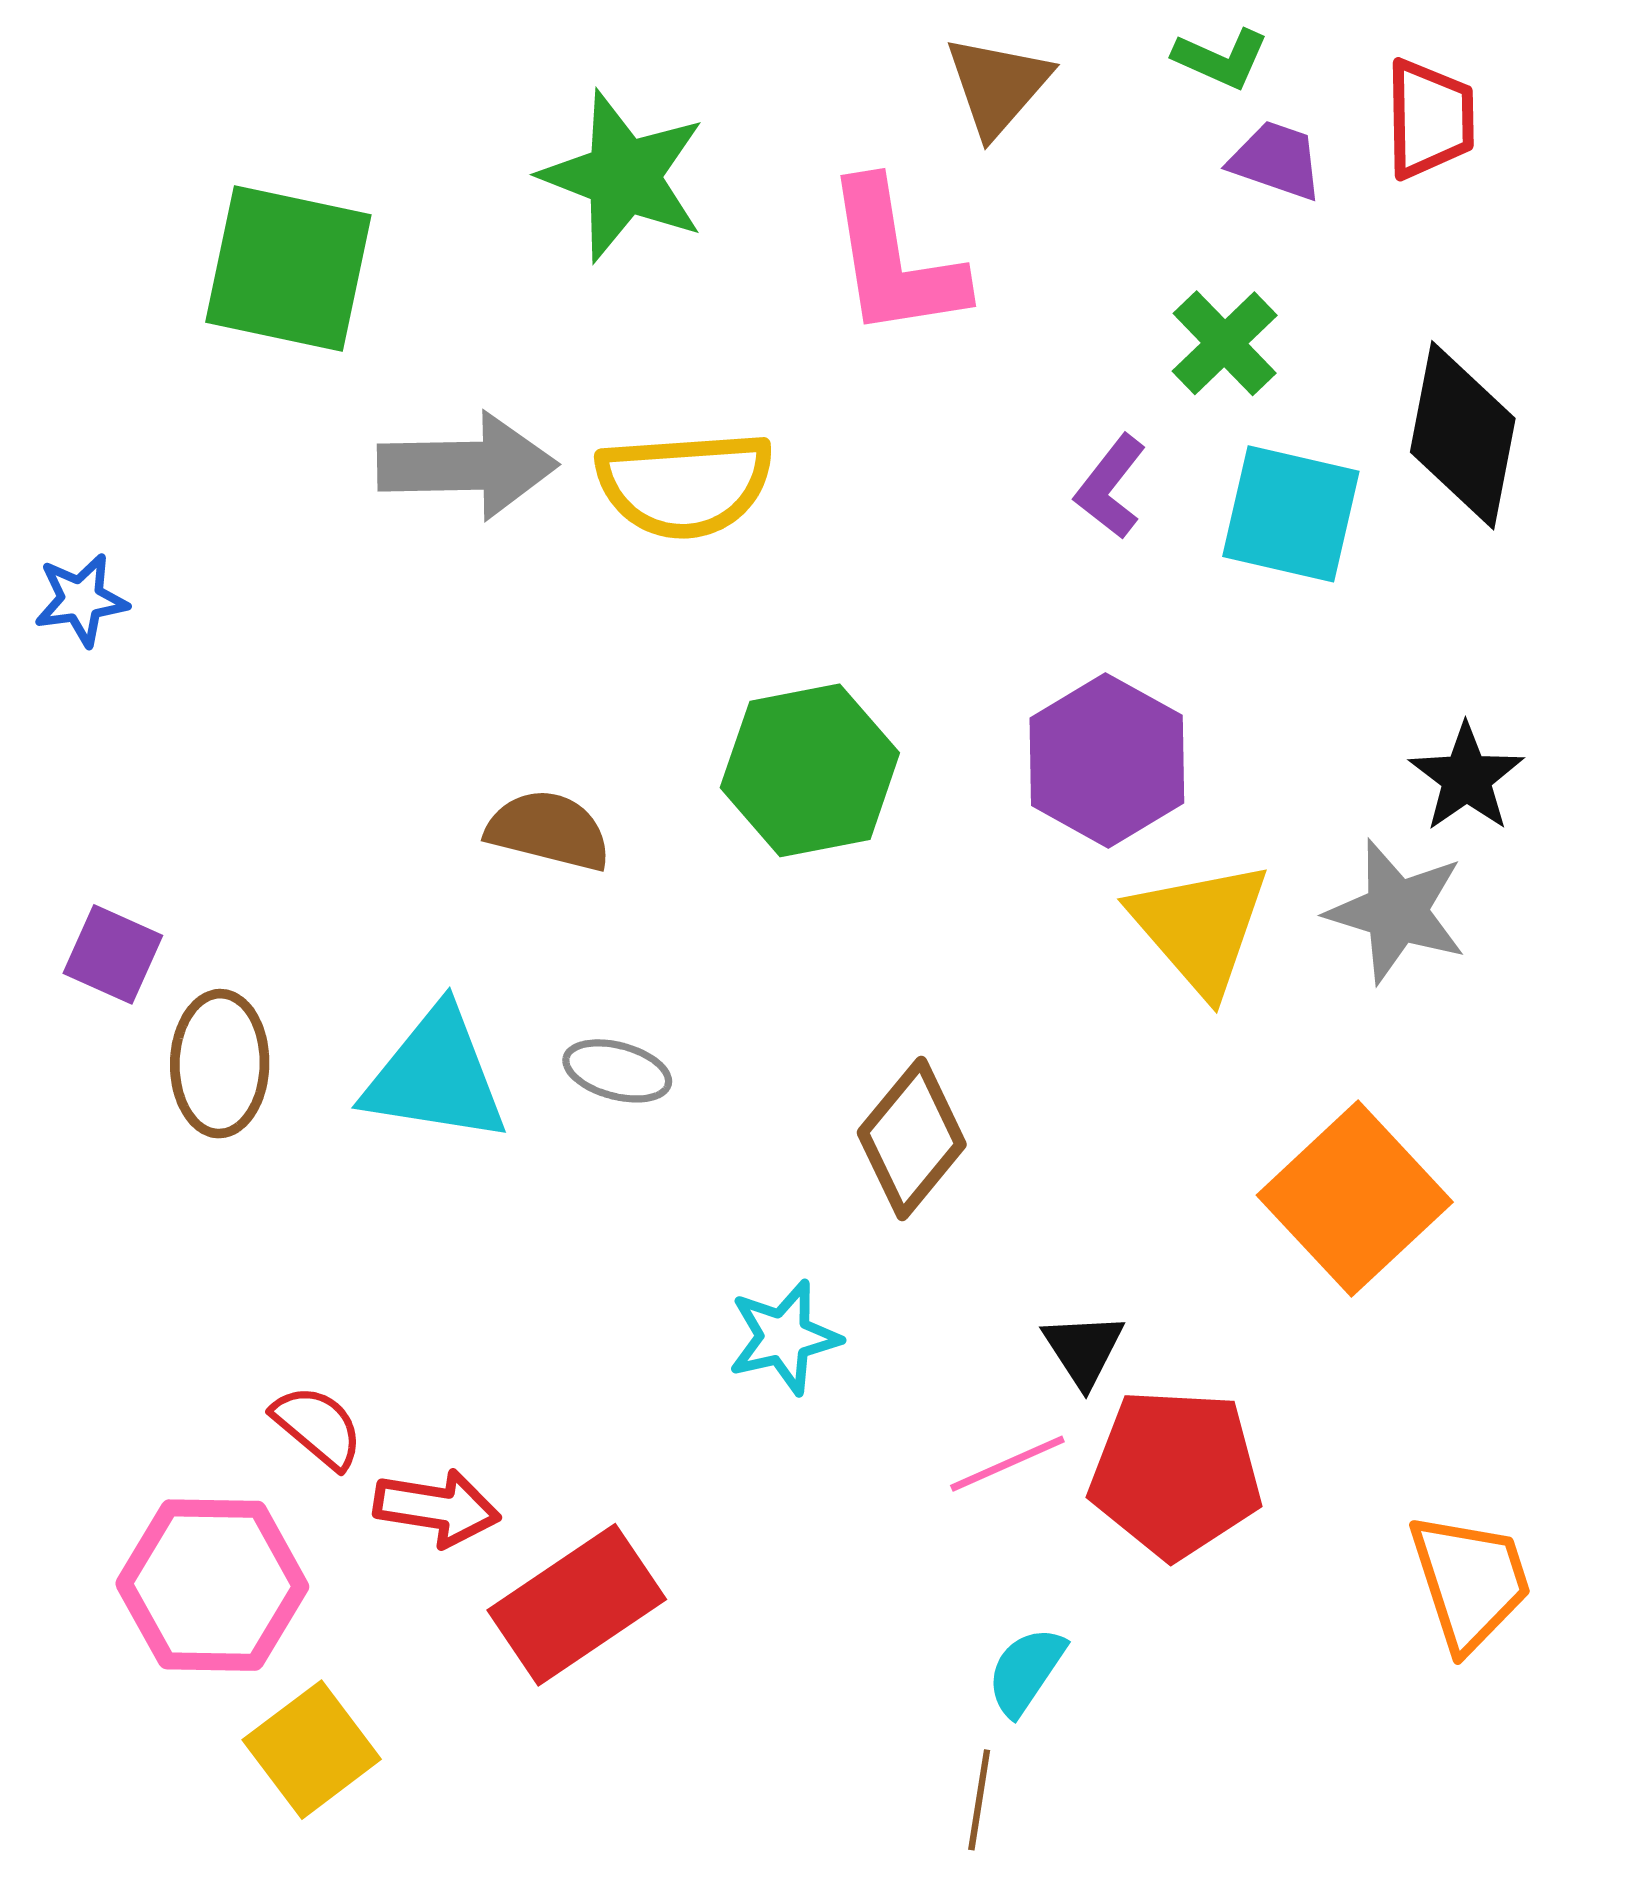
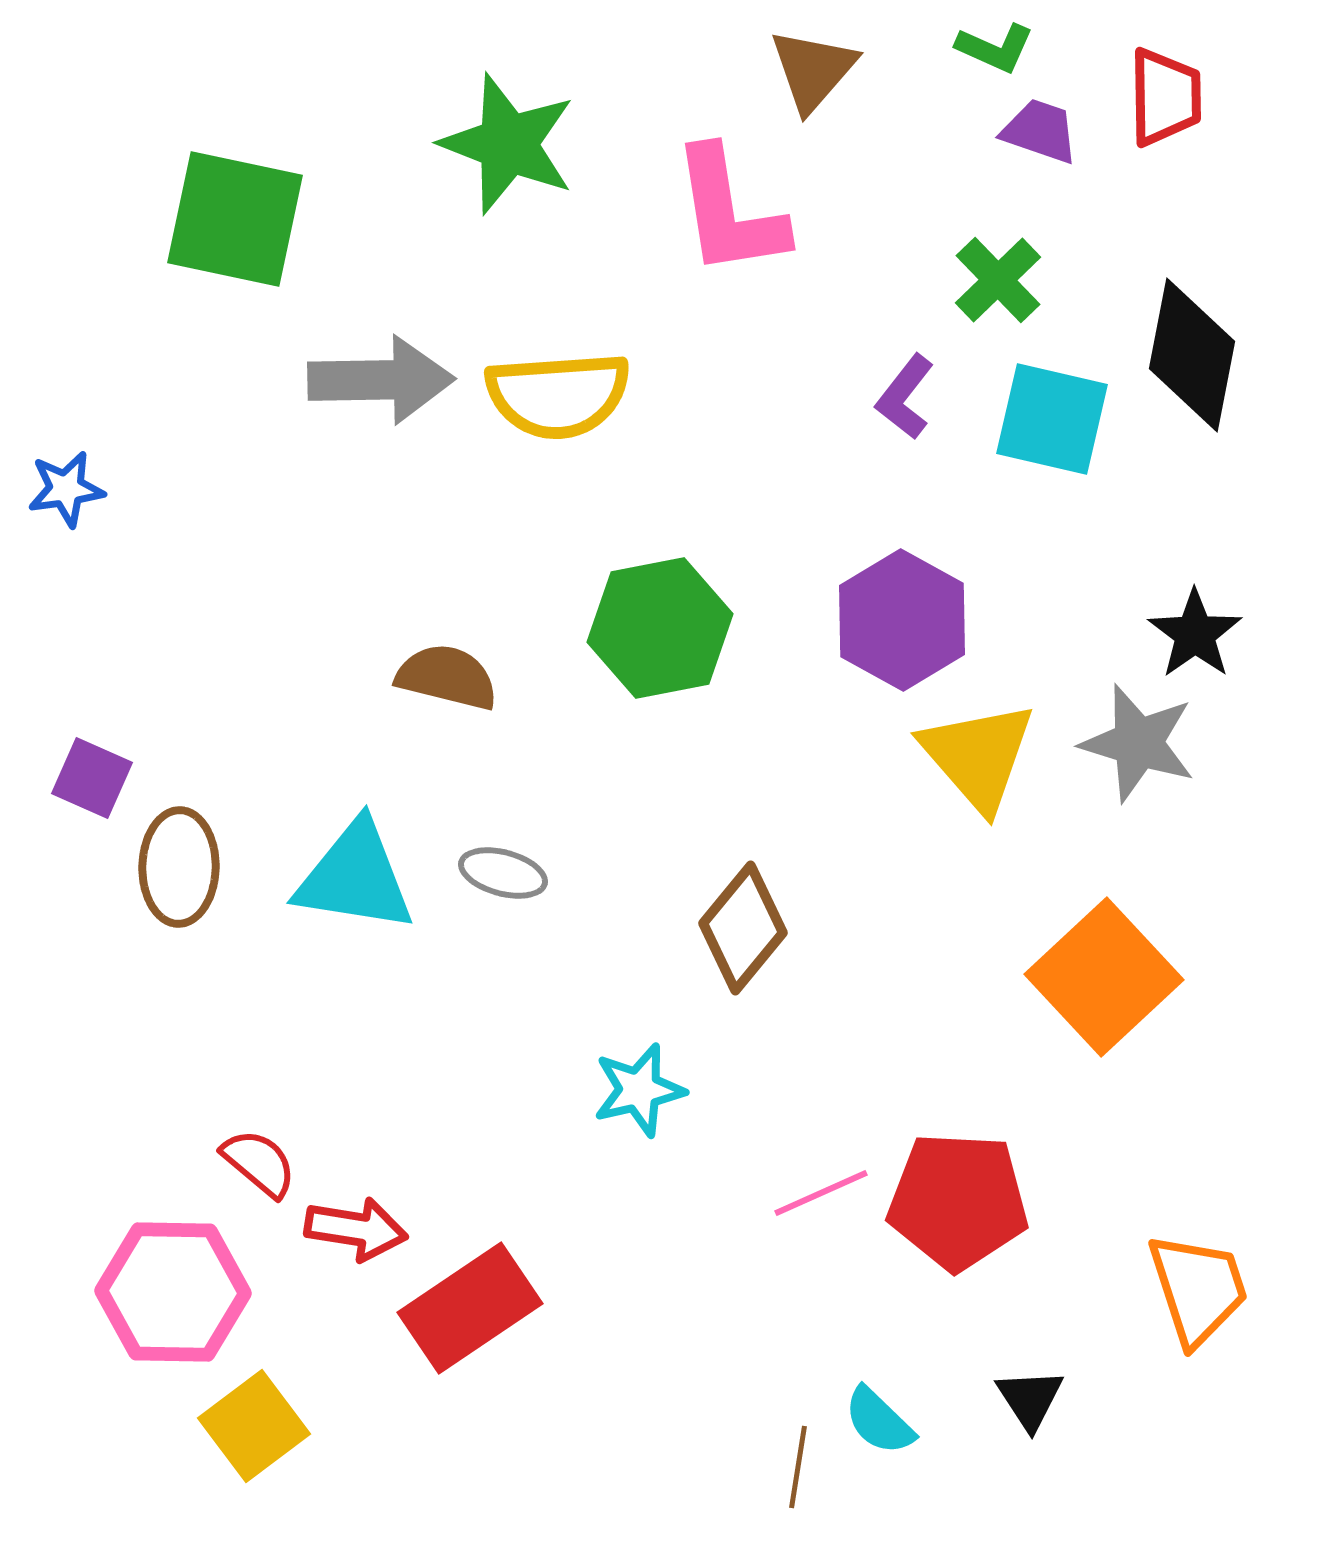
black triangle: (1084, 1349) -> (1030, 1399), moved
cyan semicircle: (1026, 1671) -> (879, 1421), moved, turned -80

